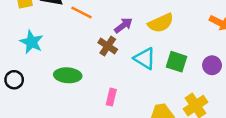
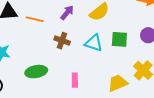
purple arrow: (123, 25) -> (67, 13), moved

